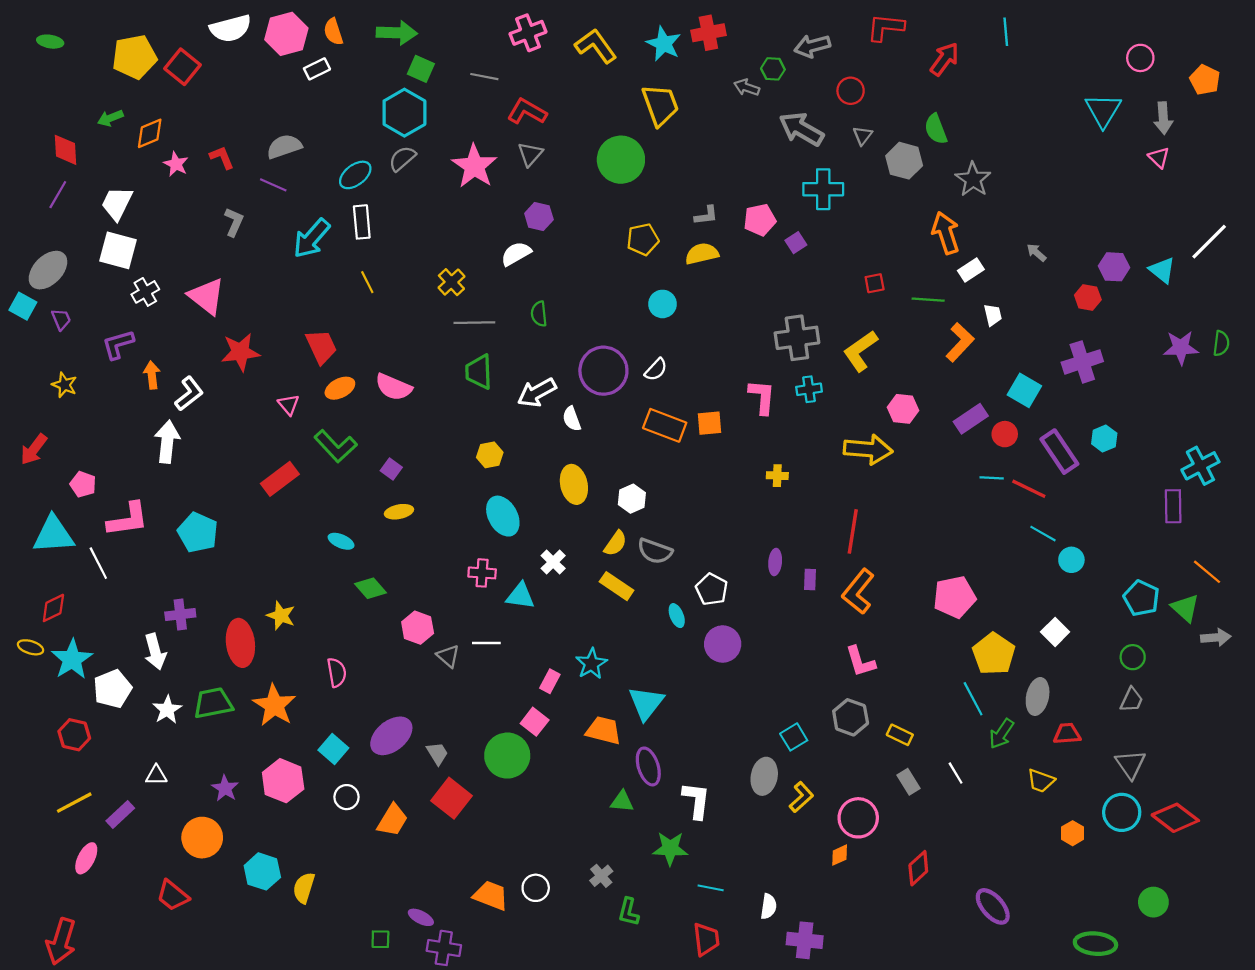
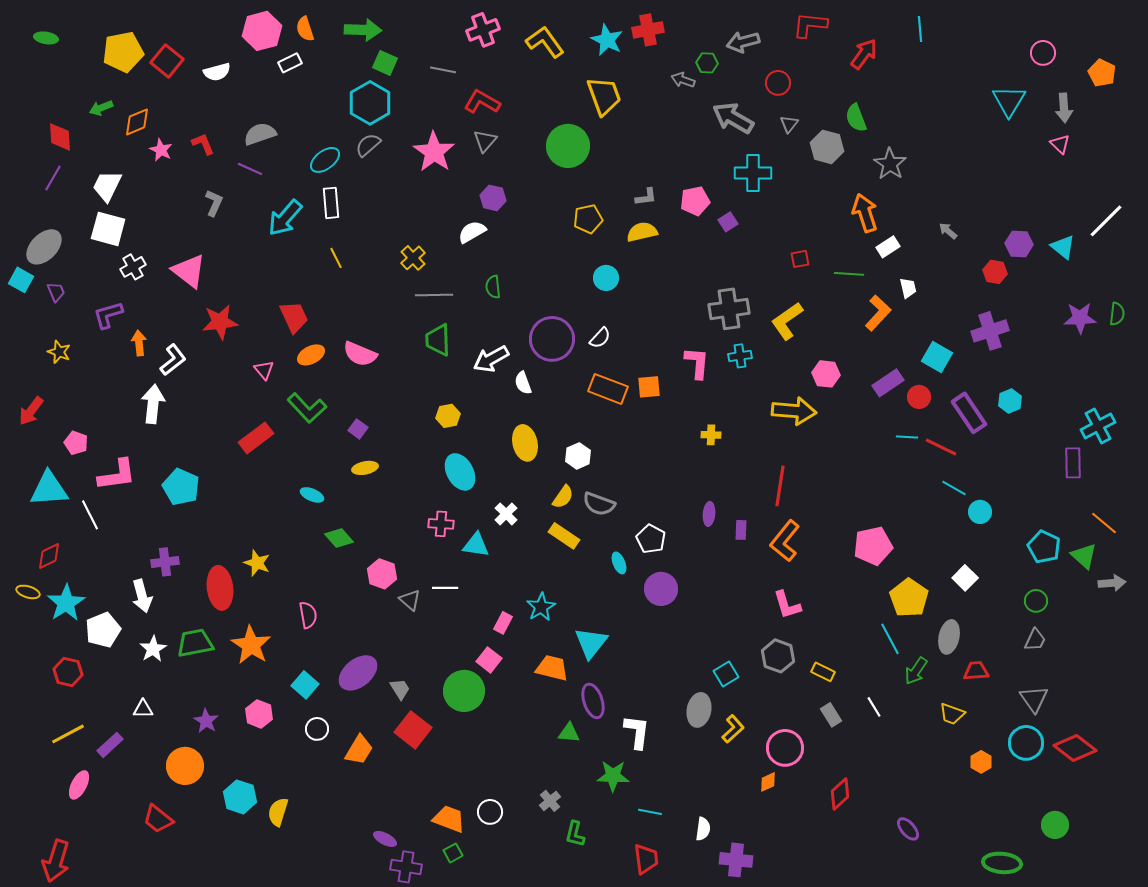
white semicircle: (231, 28) -> (217, 72), moved, size x0.7
pink hexagon: (283, 781) -> (259, 714), size x0.7
purple ellipse: (993, 906) -> (908, 829), size x0.7
green square: (380, 939) -> (453, 853), moved, turned -30

